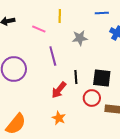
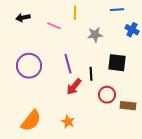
purple line: (53, 56) -> (68, 64), moved
black square: (102, 78) -> (117, 63), moved
orange star: (59, 118) -> (68, 122), moved

